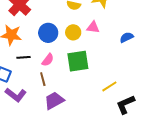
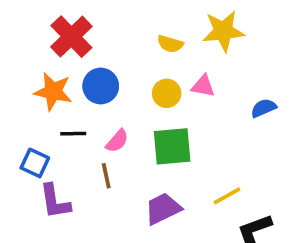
blue circle: (48, 33) -> (101, 86), moved
purple L-shape: (16, 95) -> (55, 201), turned 40
purple trapezoid: (54, 101) -> (163, 209), moved

